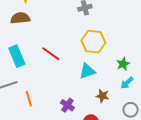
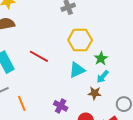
green star: (123, 64) -> (101, 58), moved
cyan arrow: (127, 83) -> (103, 77), moved

